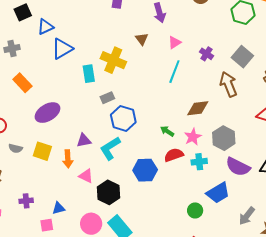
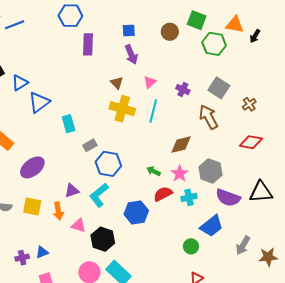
yellow cross: (113, 60) -> (122, 109), moved
blue triangle: (59, 208) -> (42, 252), moved

